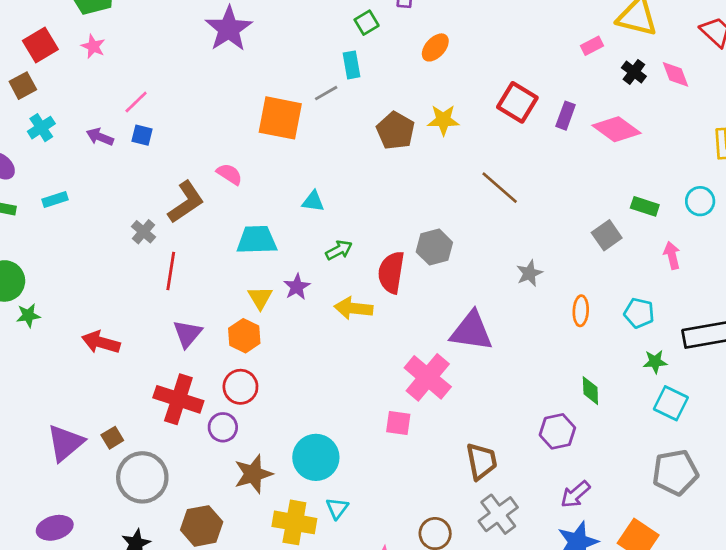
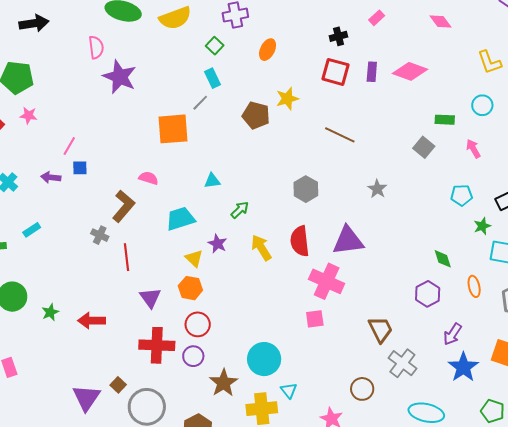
black cross: (634, 72) -> (338, 36), moved, turned -36
red semicircle: (391, 272) -> (300, 241), moved
yellow arrow: (353, 308) -> (261, 248), turned 68
orange ellipse: (581, 311) -> (474, 286), moved
green star: (28, 315) -> (50, 312), moved

